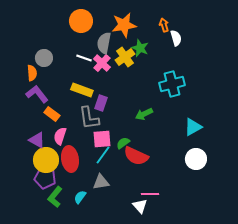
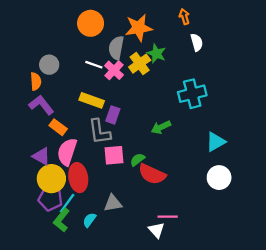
orange arrow: (164, 25) -> (184, 17), moved
pink semicircle: (60, 136) -> (67, 152), size x1.4
cyan line: (103, 155) -> (67, 203), moved

